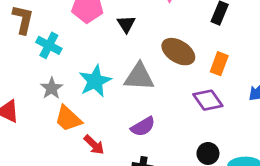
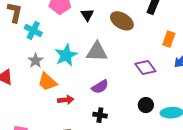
brown ellipse: (178, 52) -> (122, 21), moved
orange rectangle: (219, 64) -> (169, 39), moved
red arrow: (94, 145) -> (66, 100), turned -49

